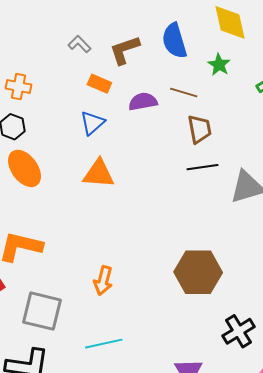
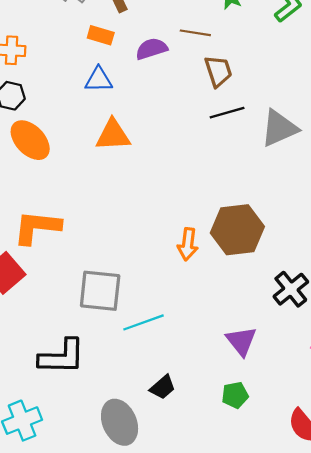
blue triangle: (92, 123) -> (99, 80), turned 48
orange arrow: (103, 281) -> (188, 244), moved
gray square: (42, 311) -> (100, 291), moved

